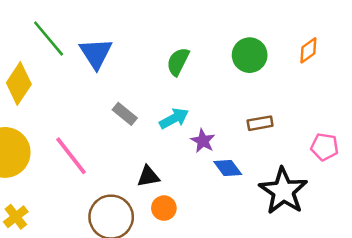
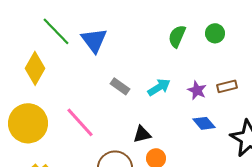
green circle: (250, 55) -> (215, 33), size x0.7
green semicircle: (178, 62) -> (177, 36), moved
purple star: (203, 141) -> (197, 90), moved

